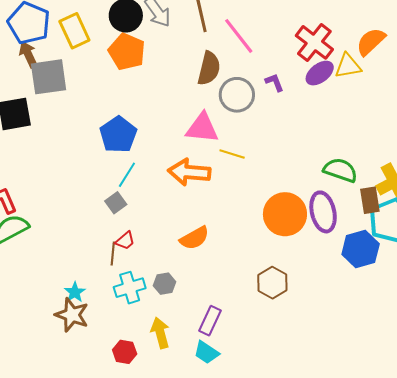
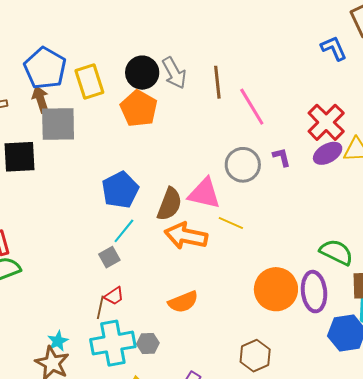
brown semicircle: (209, 68) -> (169, 204), moved
cyan cross: (130, 288) -> (113, 343), size x1.4

